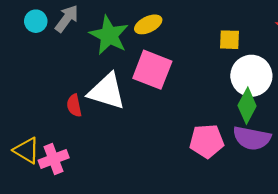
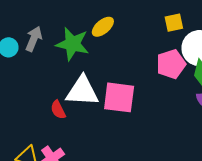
pink square: (152, 70) -> (119, 97), moved
pink pentagon: (207, 141) -> (171, 64), moved

